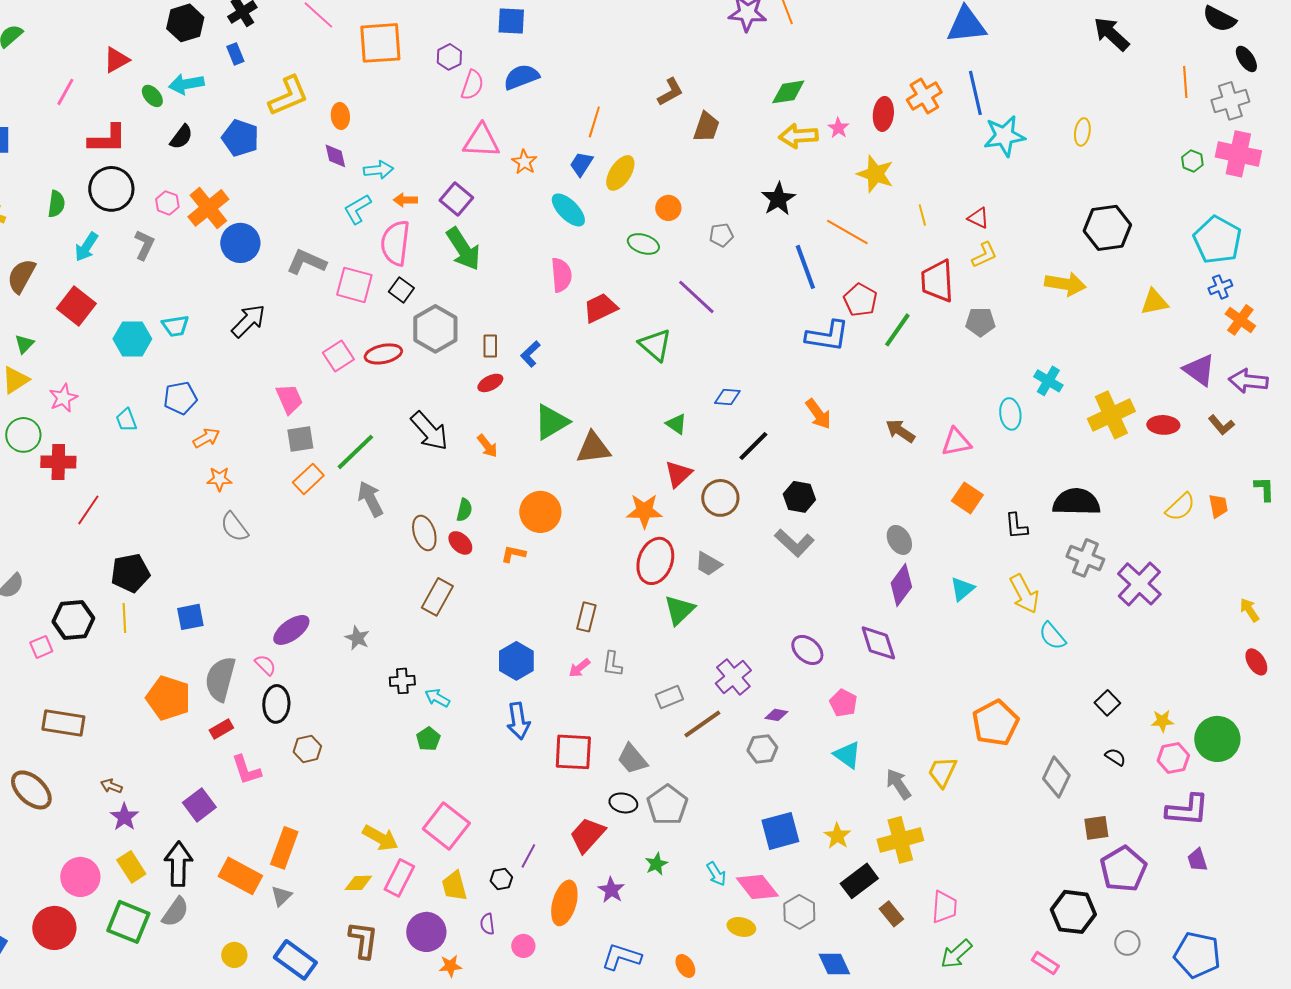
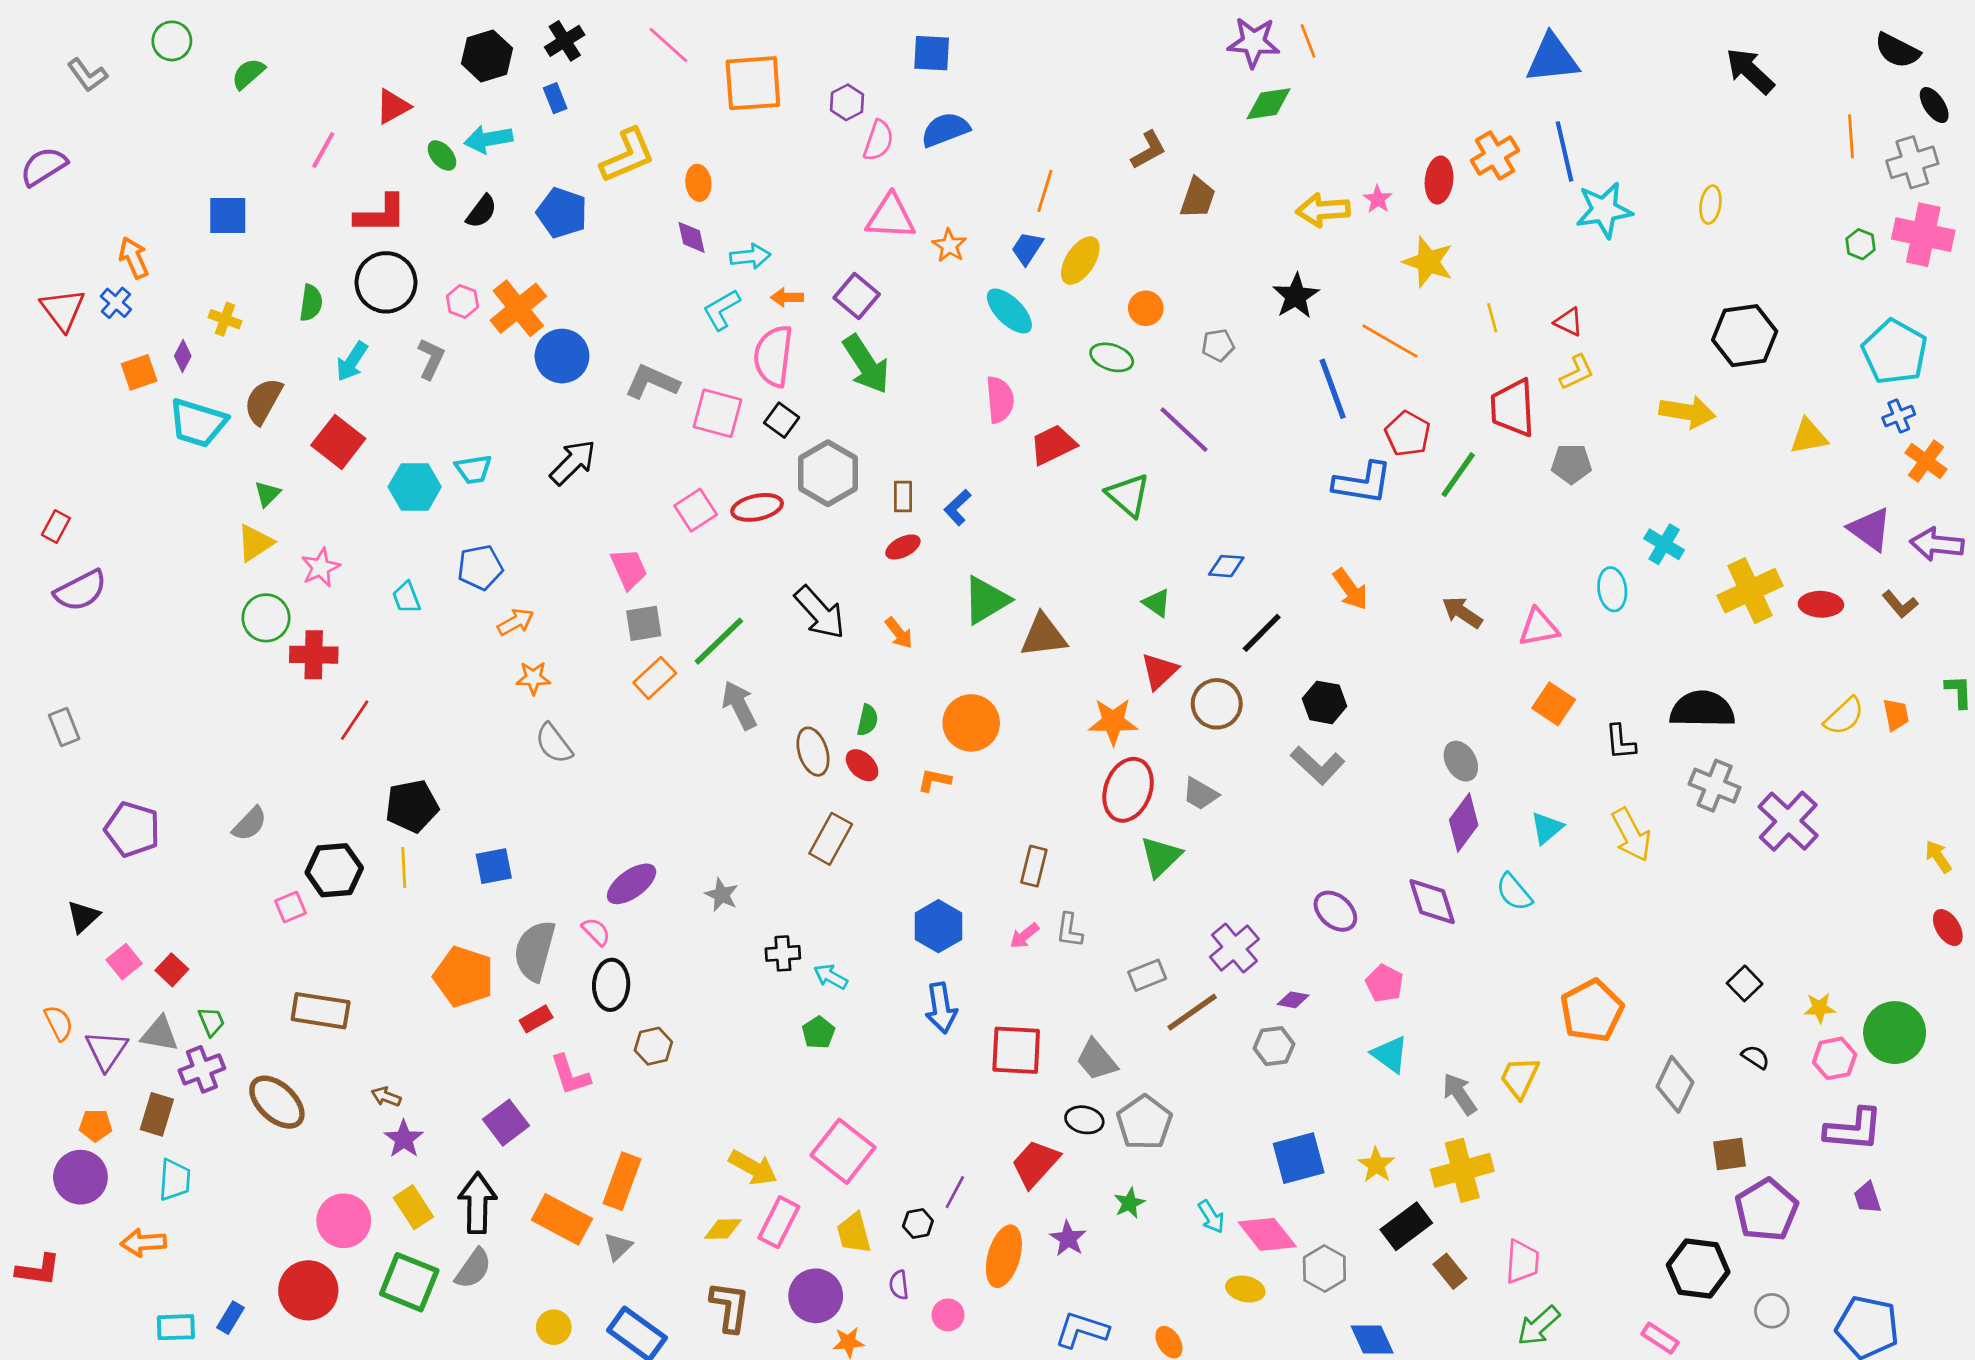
green diamond: (788, 92) -> (1269, 104), moved
cyan semicircle: (1052, 636) -> (1514, 892), moved

